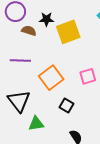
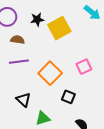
brown semicircle: (29, 31) -> (18, 40), moved
black triangle: (19, 101) -> (23, 100), size x0.7

